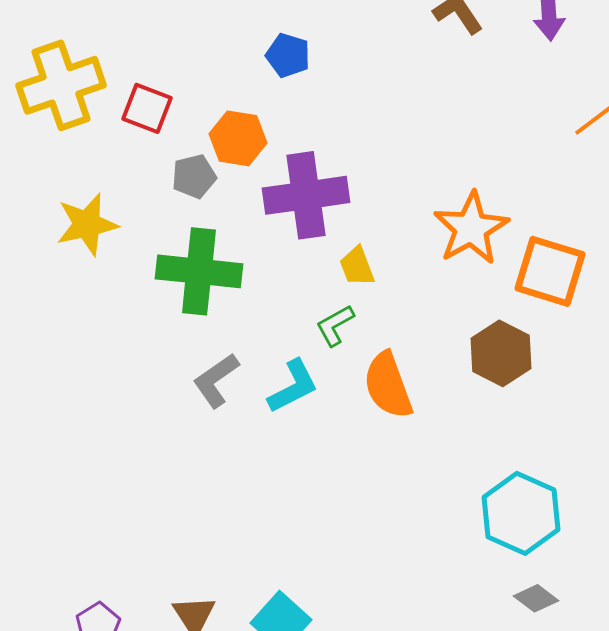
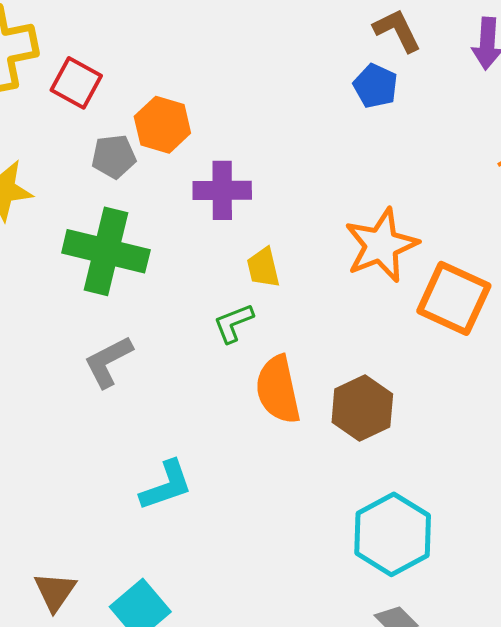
blue pentagon: (288, 55) -> (376, 86), moved
purple cross: (306, 195) -> (222, 190), size x0.7
brown hexagon: (501, 353) -> (362, 408), moved
cyan L-shape: (293, 386) -> (166, 486), moved

